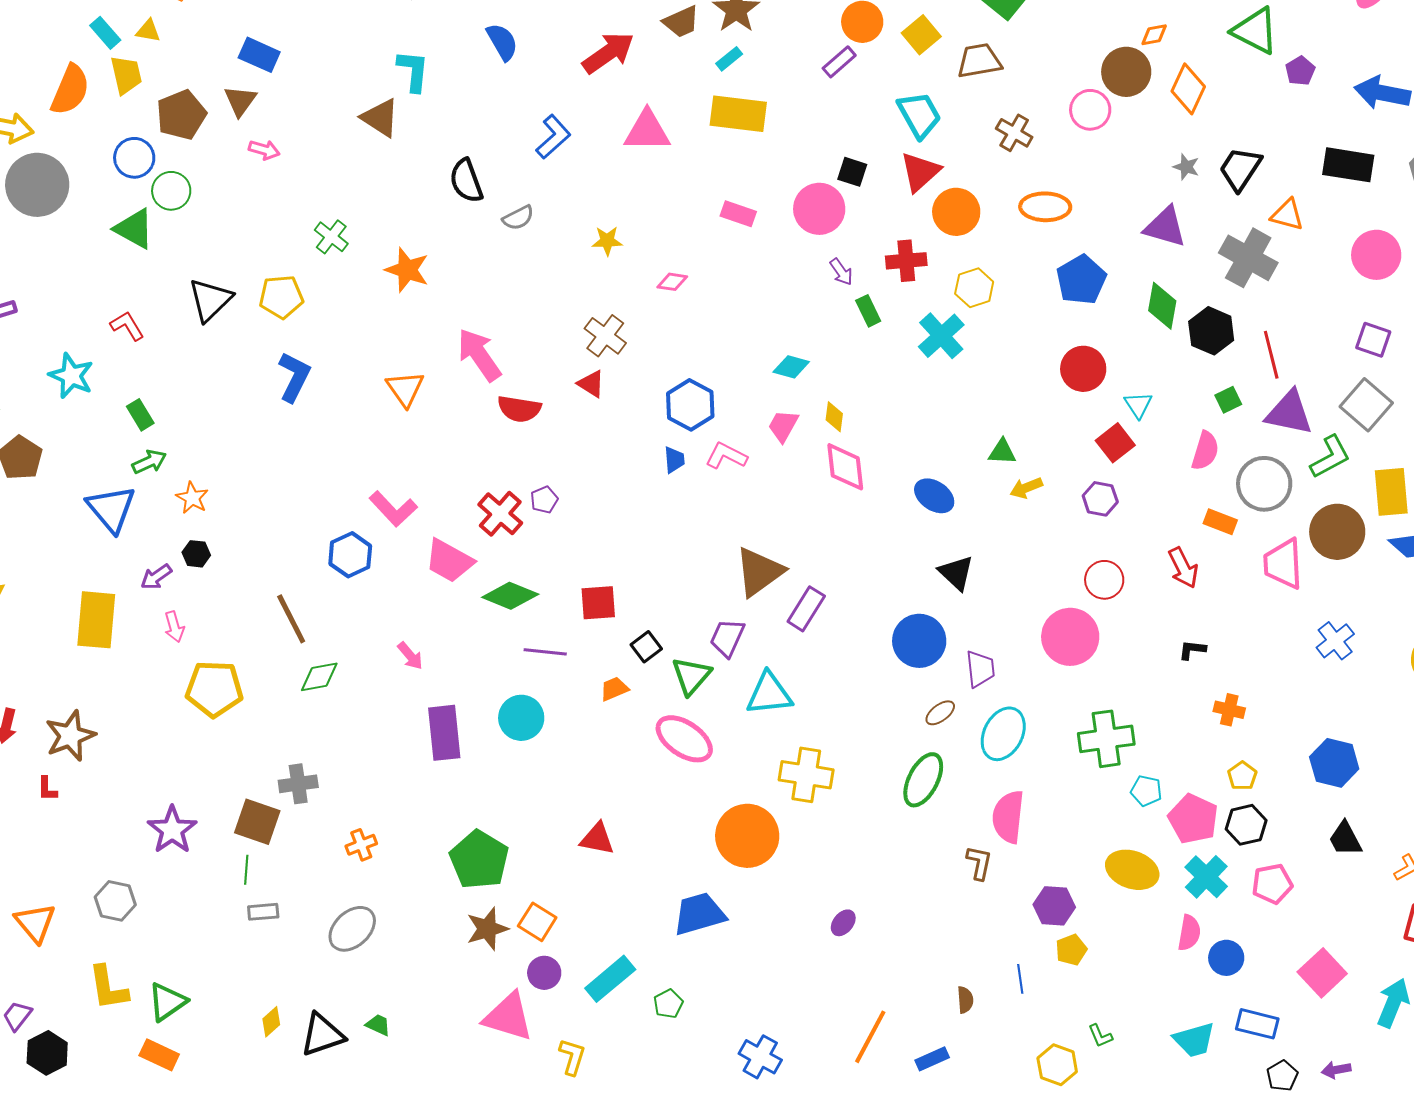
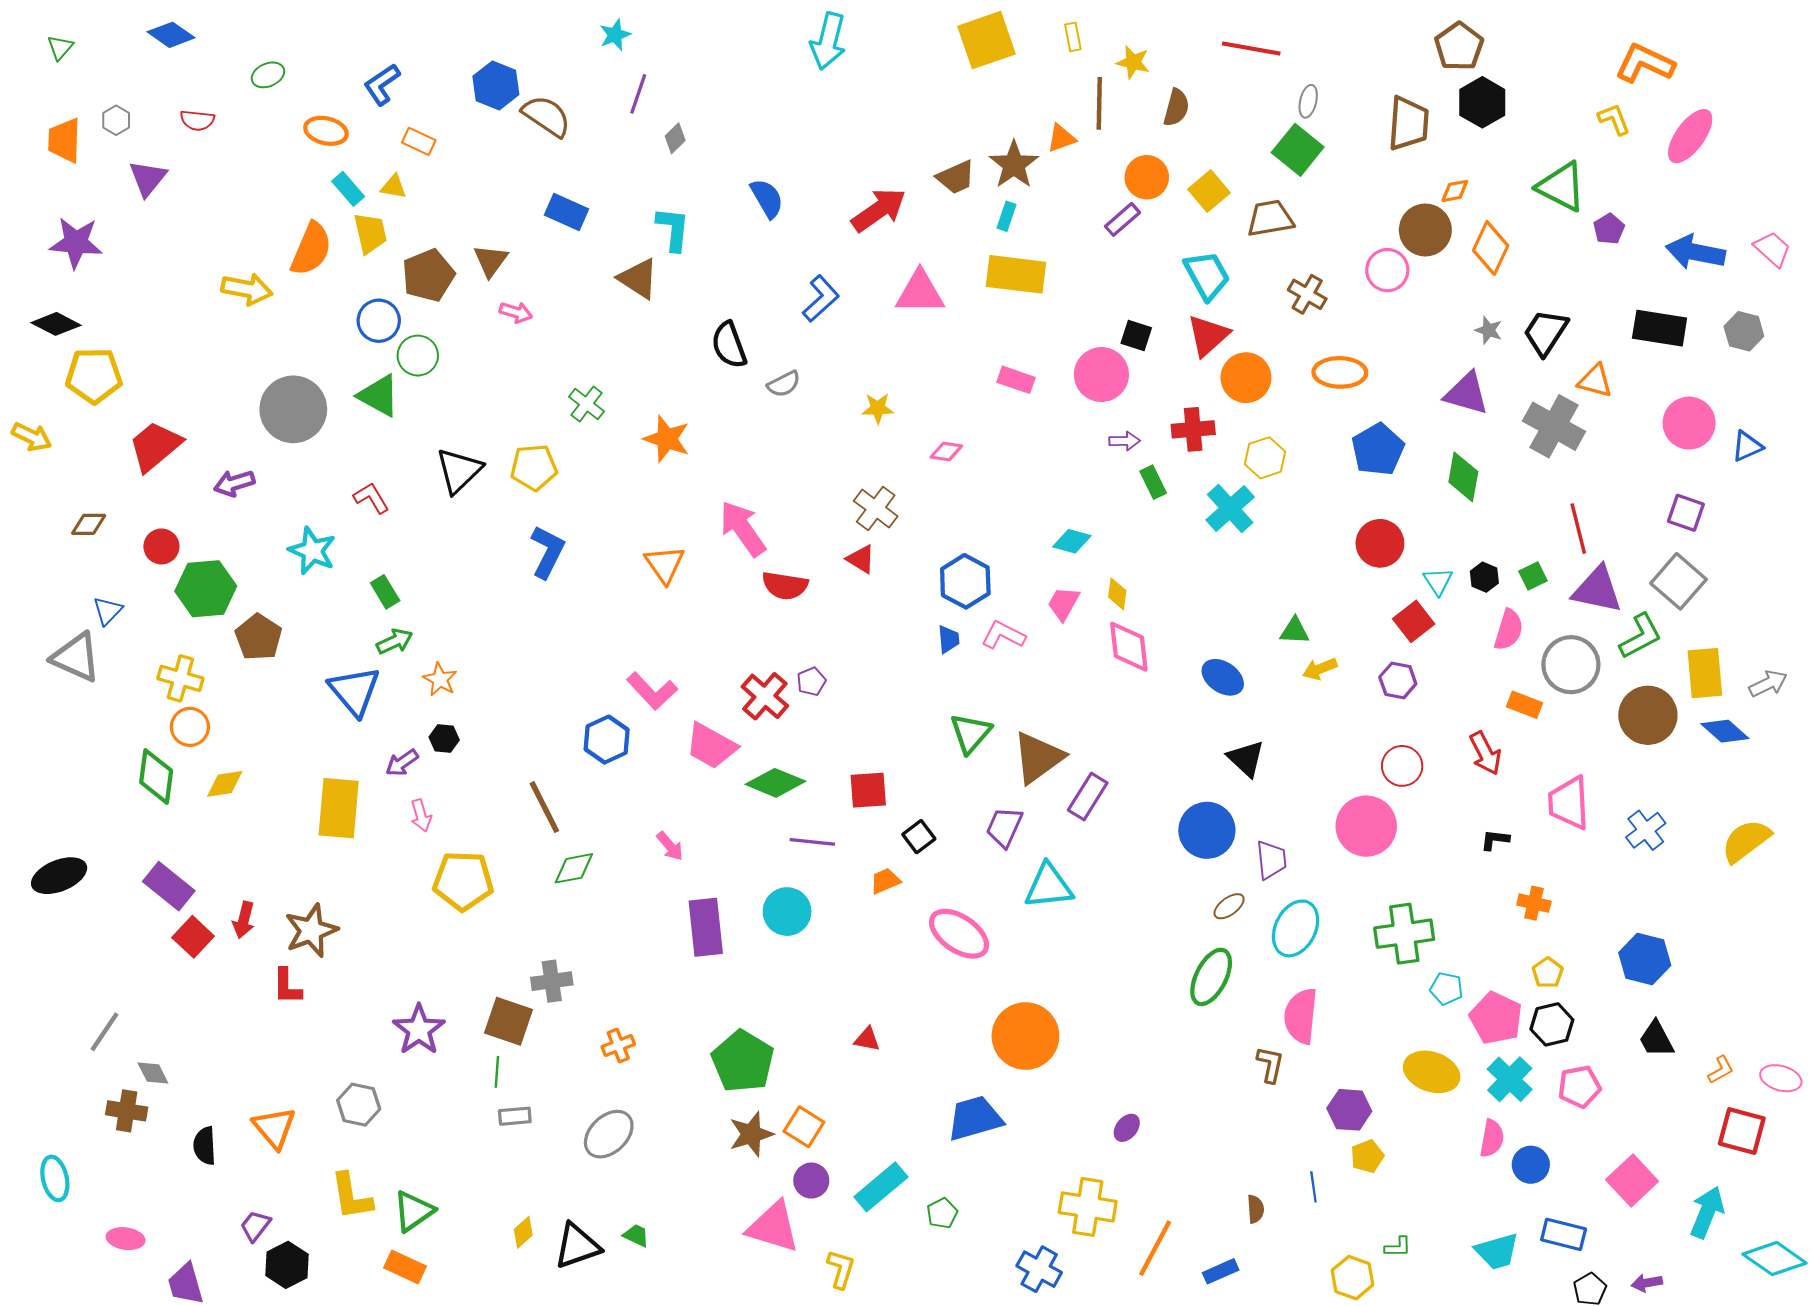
blue rectangle: (259, 55) -> (567, 212), moved
cyan rectangle: (729, 59) -> (1006, 216), turned -32
gray circle: (37, 185) -> (293, 409), moved
purple arrow: (841, 272) -> (1125, 441), turned -56
black hexagon: (1211, 331) -> (1484, 577), moved, size x0.6
pink trapezoid: (1283, 564) -> (1569, 803), moved
green triangle: (691, 676) -> (971, 733), moved
yellow cross: (806, 775) -> (1088, 1207), moved
red L-shape: (47, 789) -> (287, 986), size x1.4
red triangle: (597, 839) -> (867, 1039), size x0.7
green L-shape: (1100, 1036) -> (1398, 1247), turned -68

